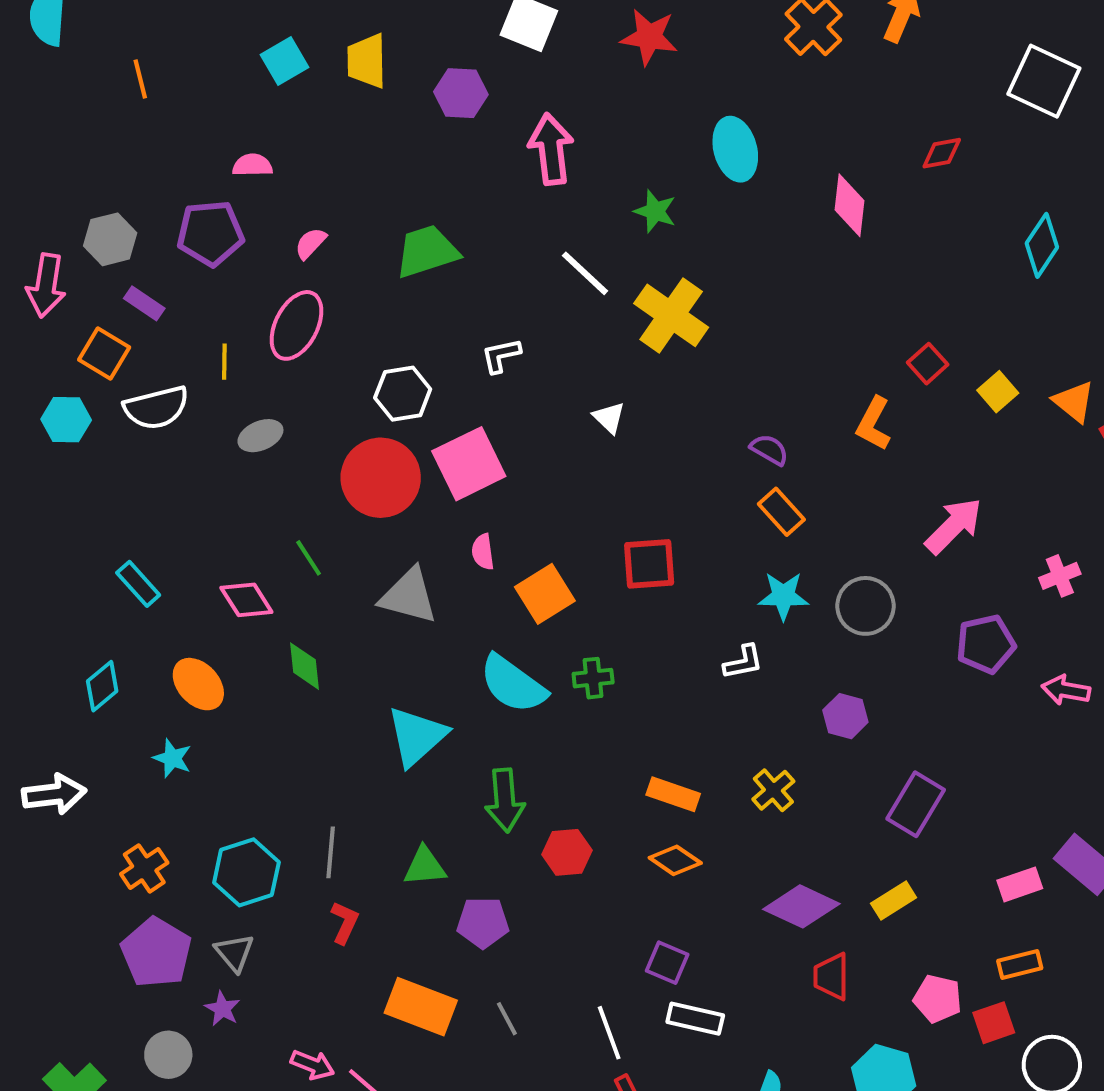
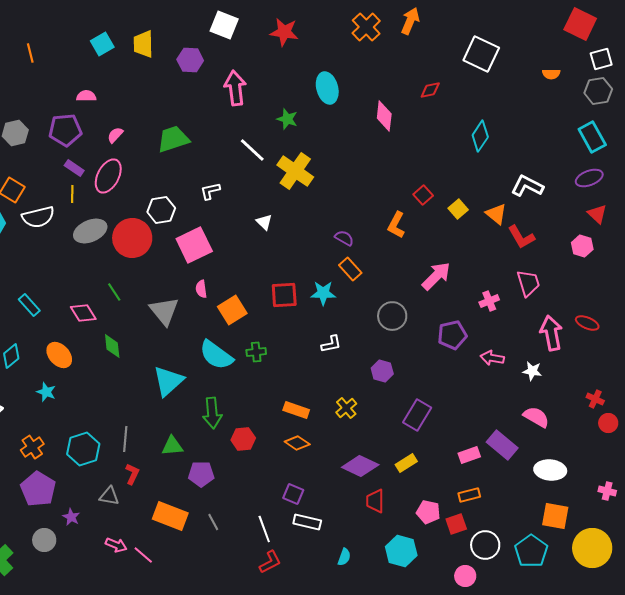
purple rectangle: (144, 303) -> (74, 168), moved
gray ellipse: (260, 436) -> (90, 231), size x1.5
red circle: (381, 478) -> (132, 238), moved
gray triangle: (409, 596) -> (164, 311), turned 36
cyan star: (783, 596) -> (323, 293), moved
gray triangle: (234, 953) -> (109, 496), moved, turned -40

